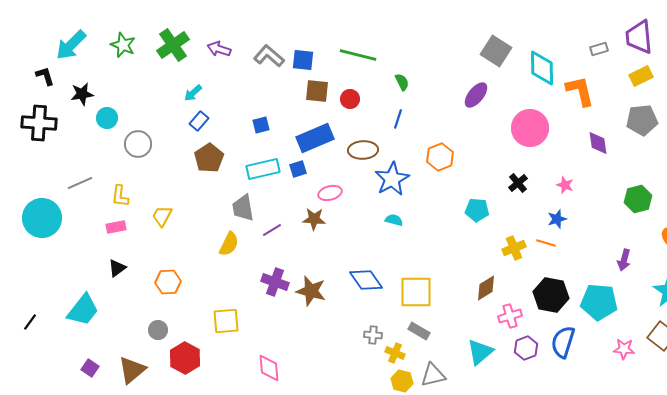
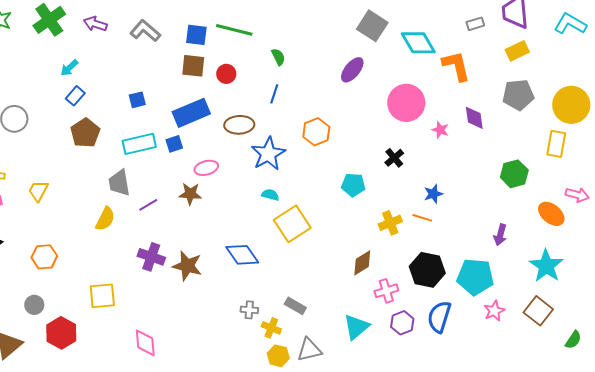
blue square: (303, 60) -> (196, 35), moved
cyan diamond: (542, 68) -> (418, 43), turned -30
pink star: (565, 185) -> (440, 130), moved
yellow square: (416, 292) -> (292, 224), moved, turned -33
pink star: (624, 349) -> (494, 311), moved, turned -30

